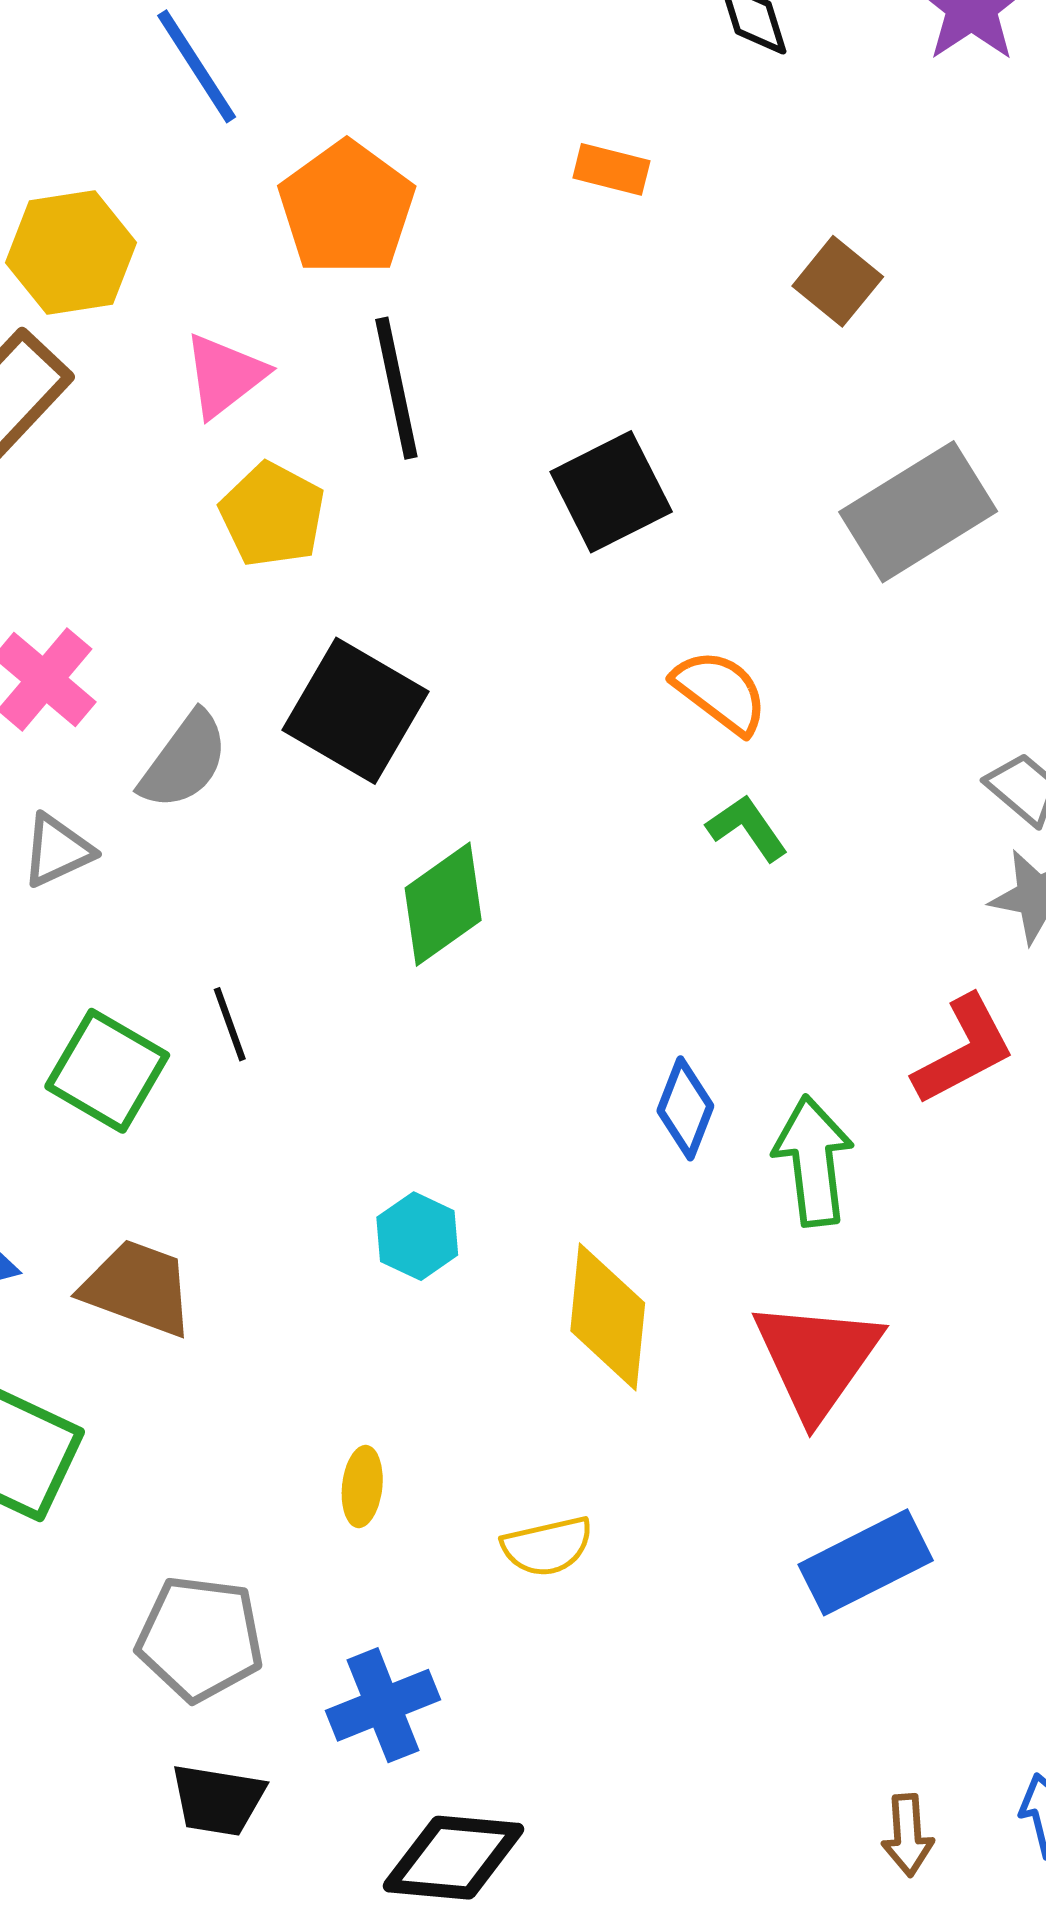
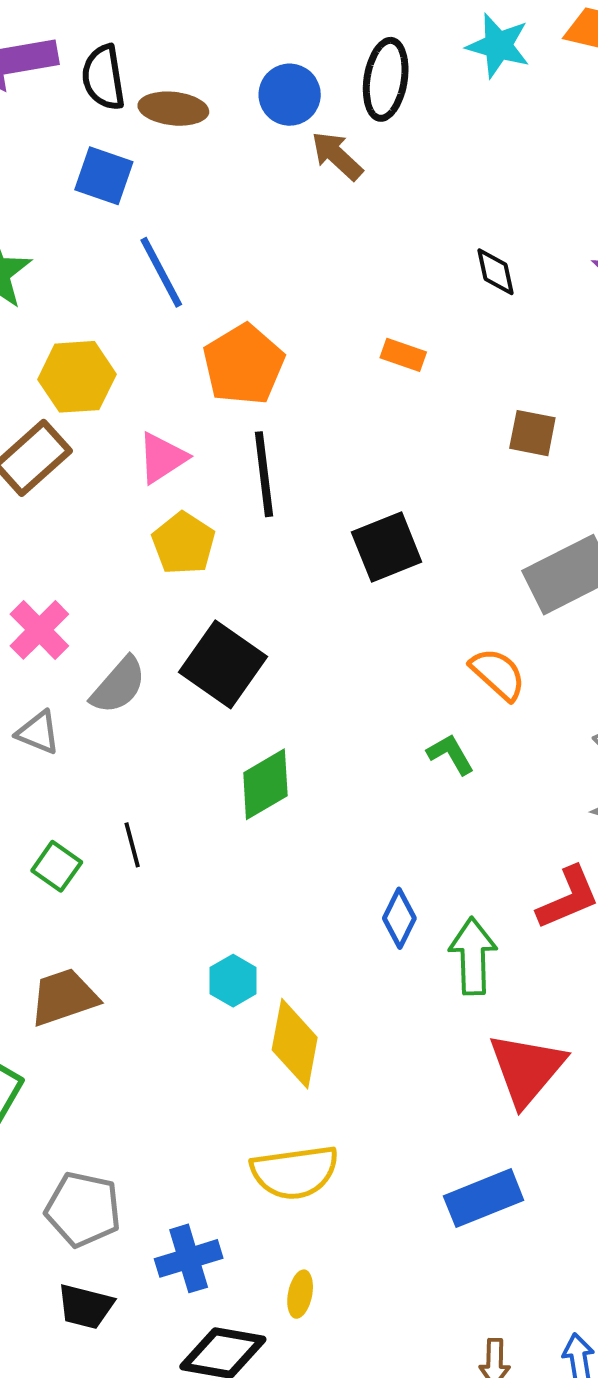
brown square: (838, 281) -> (532, 433), turned -33
orange semicircle: (720, 692) -> (498, 674), moved
gray triangle: (57, 850) -> (38, 732), turned 42
green square: (107, 1071) -> (57, 866), size x0.7
brown trapezoid: (138, 1288) -> (64, 997), turned -44
yellow diamond: (608, 1317) -> (295, 1044), moved
red triangle: (817, 1359) -> (527, 1069), moved
yellow ellipse: (362, 1487) -> (300, 1294), moved
yellow semicircle: (547, 1546) -> (295, 1172), size x1.6

